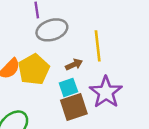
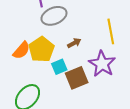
yellow line: (98, 46) -> (111, 31), moved
cyan square: (68, 87) -> (59, 67), moved

